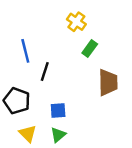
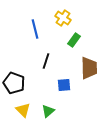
blue line: (25, 51) -> (35, 29), moved
black line: (45, 72) -> (46, 61), moved
blue square: (58, 110) -> (64, 85), moved

